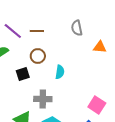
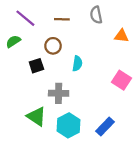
brown line: (37, 31) -> (62, 19), moved
pink square: (97, 105) -> (122, 80), moved

